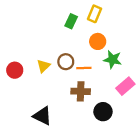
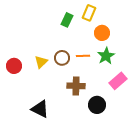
orange circle: (98, 41) -> (102, 33), moved
green star: (113, 60) -> (106, 56), turned 30
orange line: (84, 68) -> (83, 56), moved

